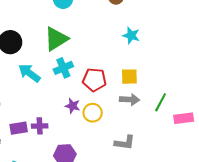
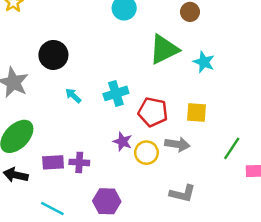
green triangle: (56, 39) -> (164, 49), moved
cyan arrow: (29, 73) -> (73, 96), size x0.6
gray arrow: (130, 100) -> (177, 144), moved

